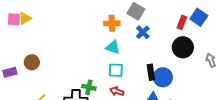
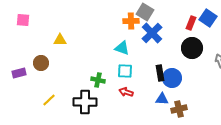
yellow triangle: (25, 18) -> (60, 40), moved, turned 32
orange cross: (112, 23) -> (131, 21), moved
blue cross: (143, 32) -> (152, 33), size x1.5
green cross: (89, 87) -> (98, 80), moved

